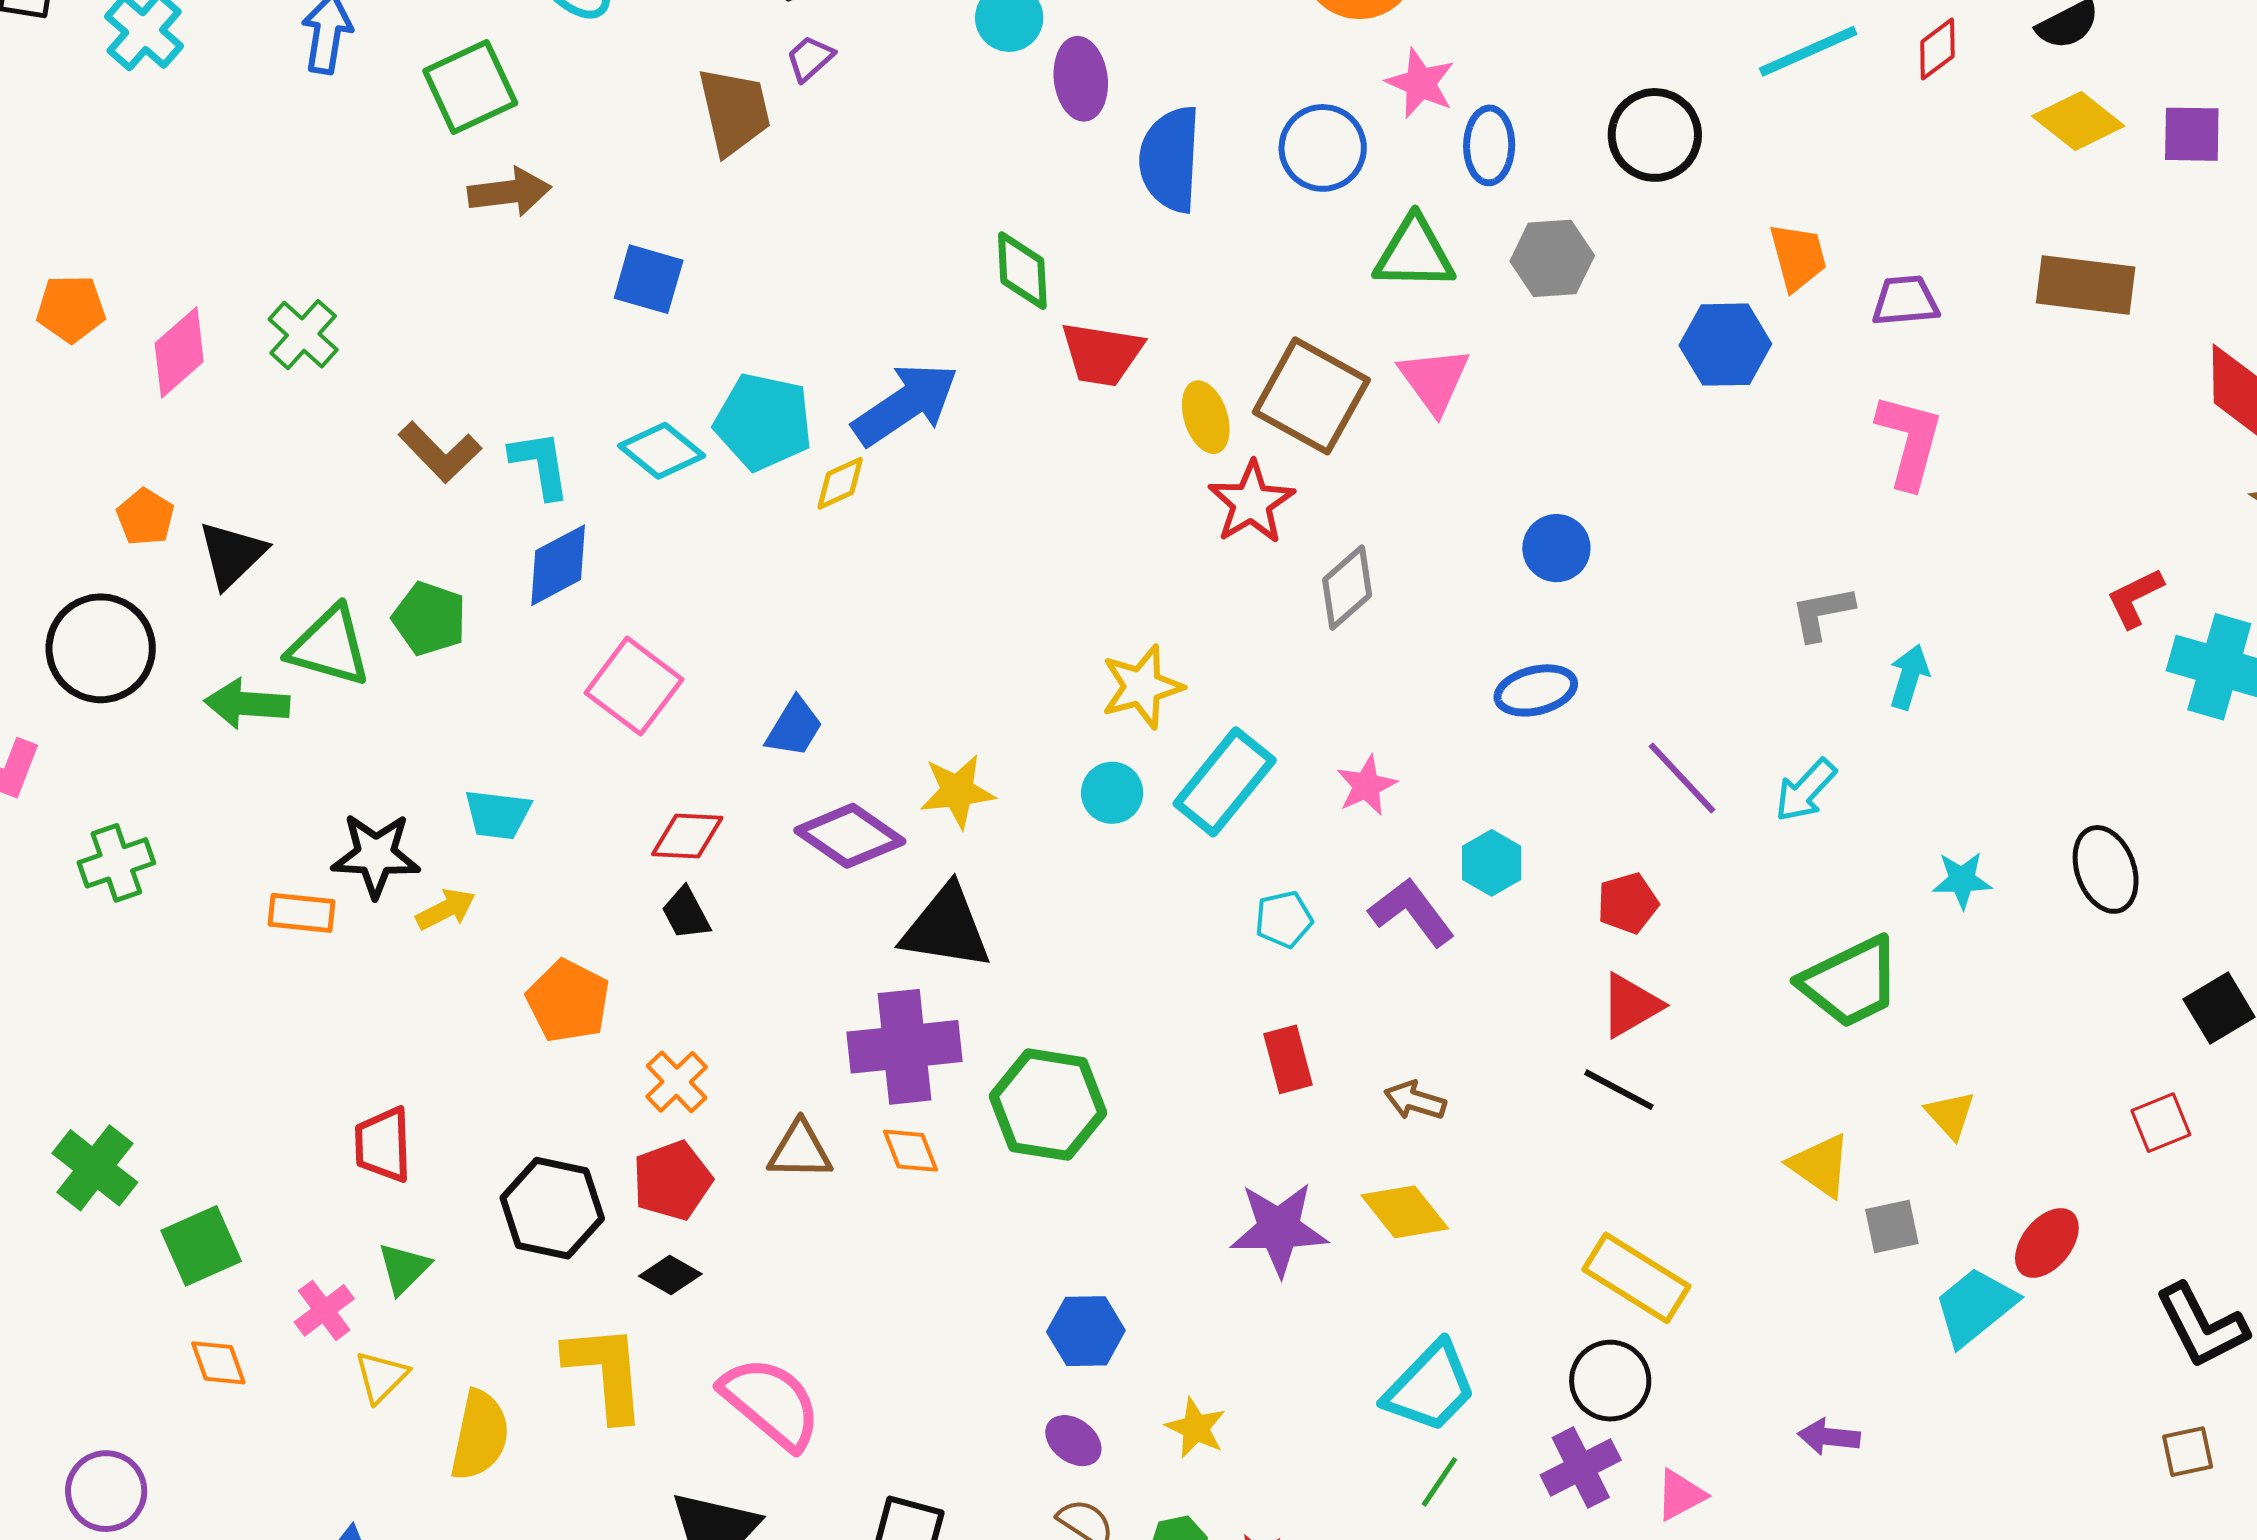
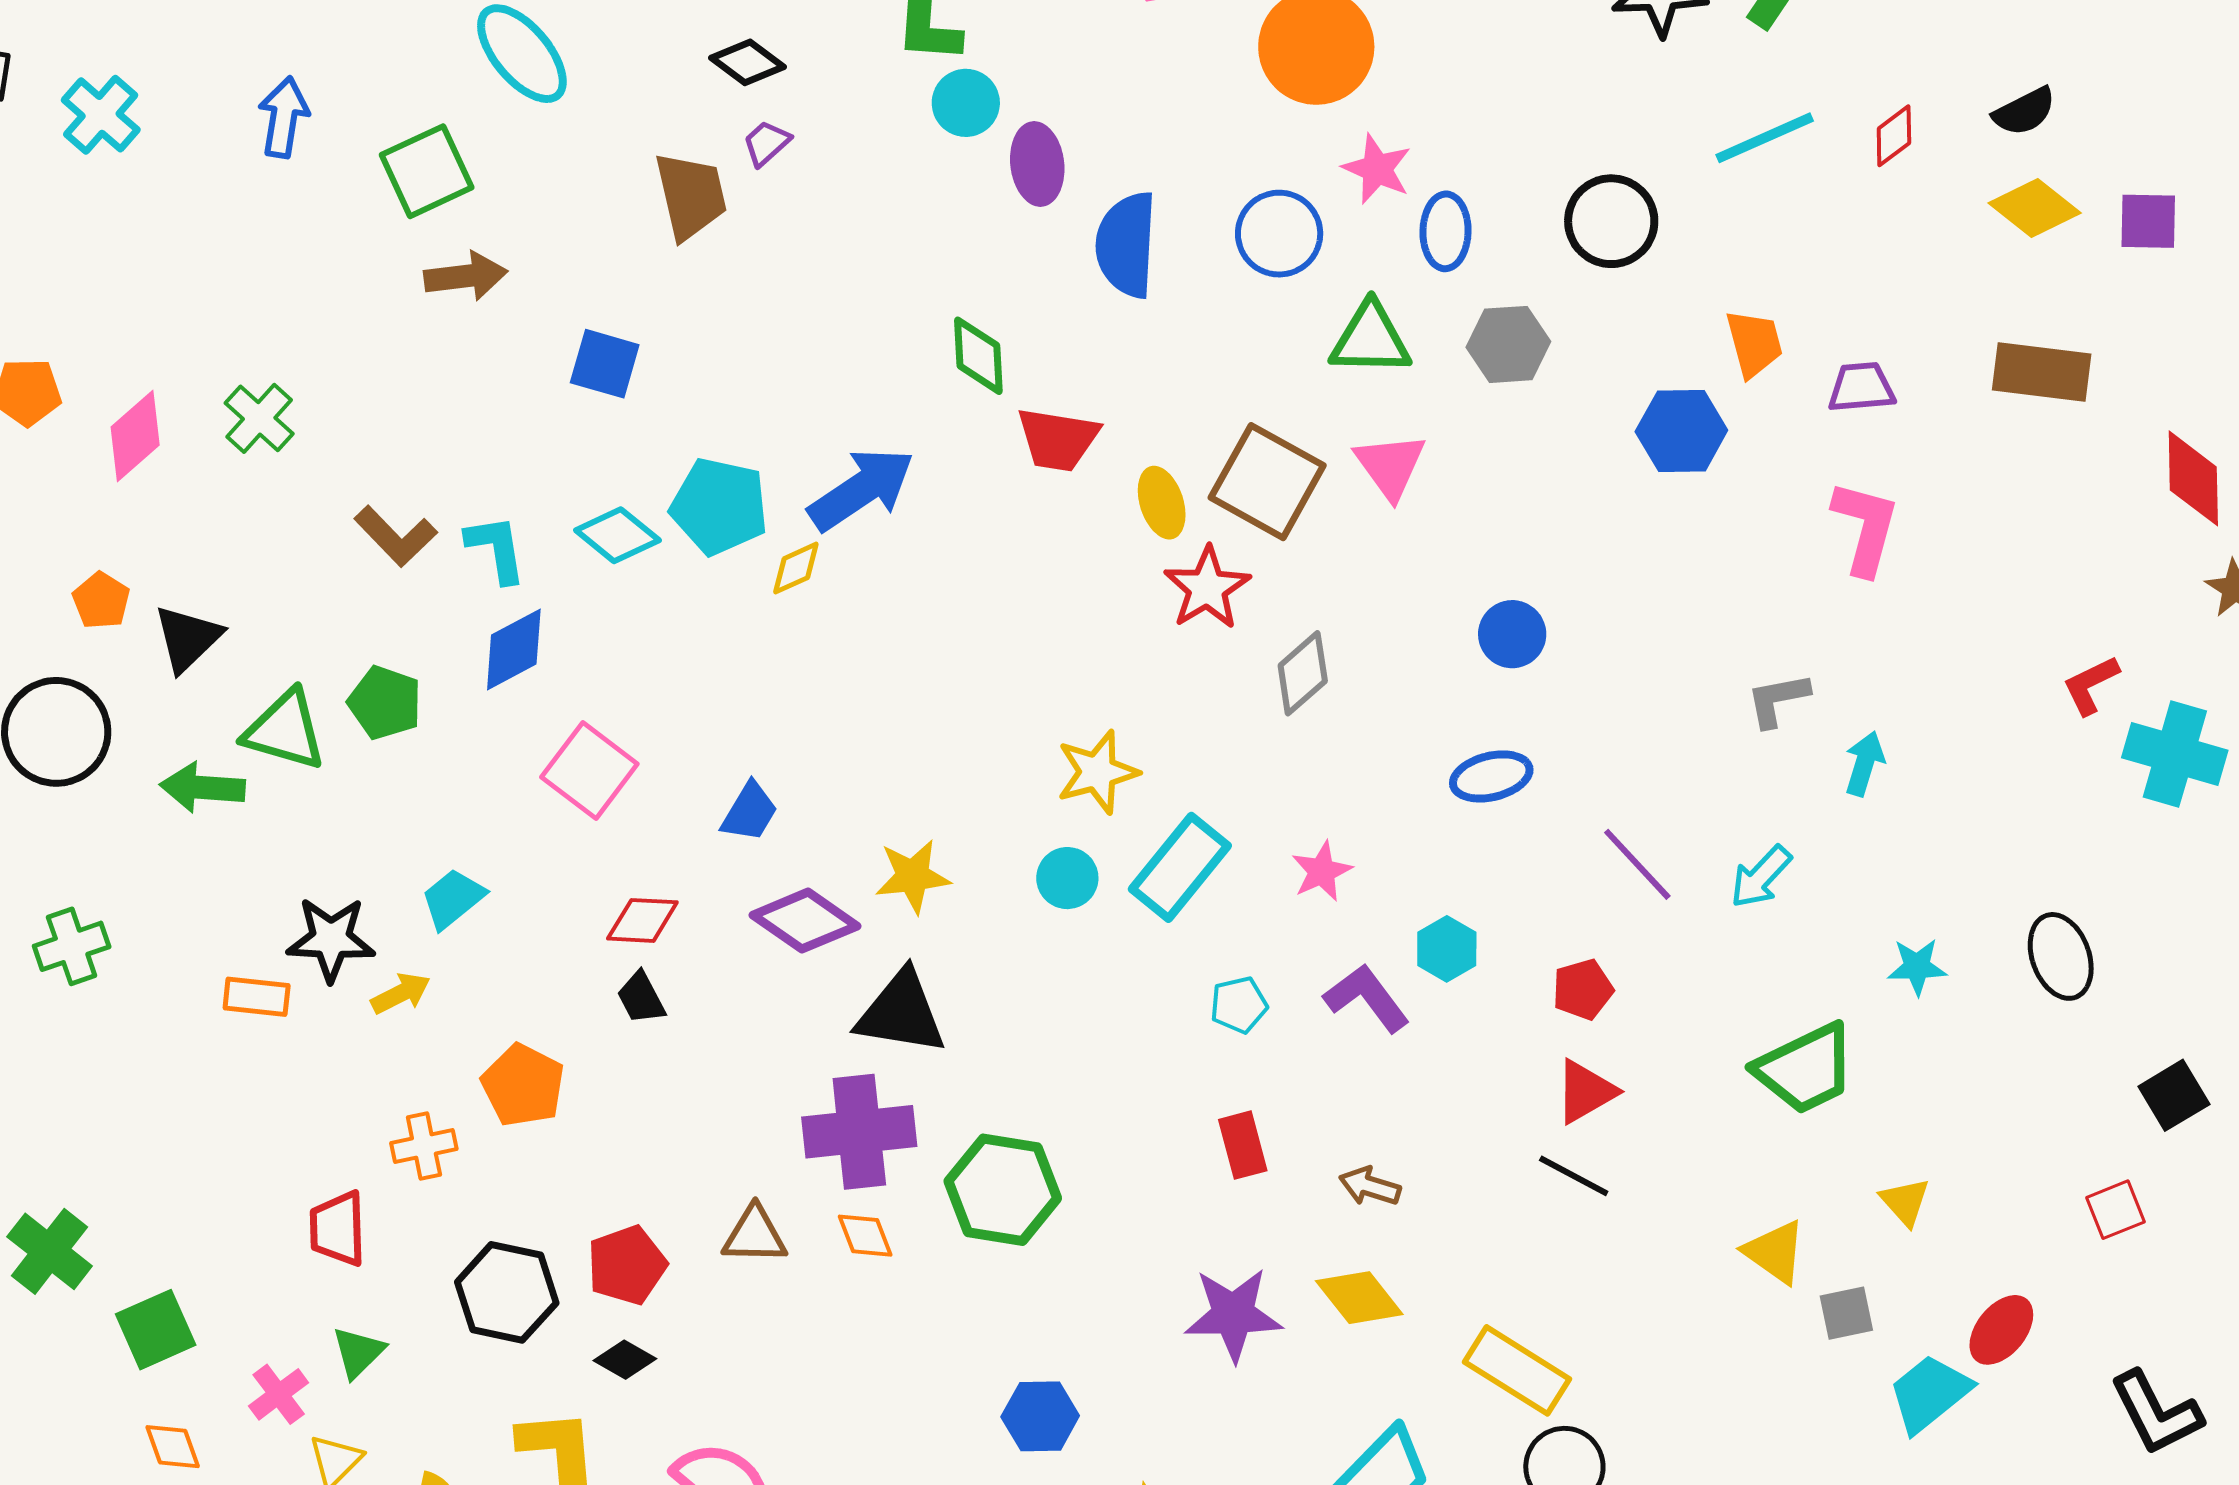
cyan trapezoid: (498, 814) -> (453, 899), turned 134
orange cross: (677, 1082) -> (424, 1146), moved, turned 32
yellow rectangle: (1636, 1278) -> (1517, 1370), moved

